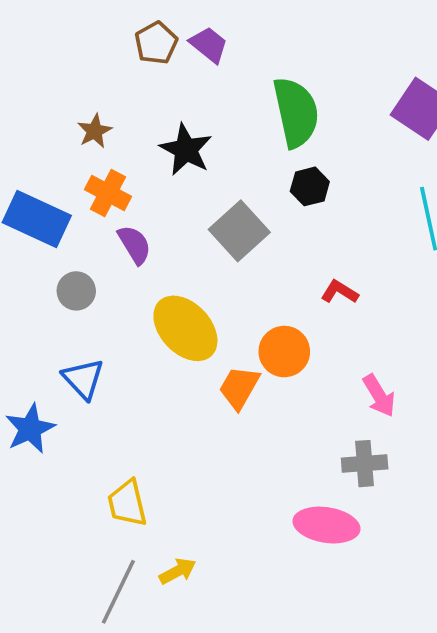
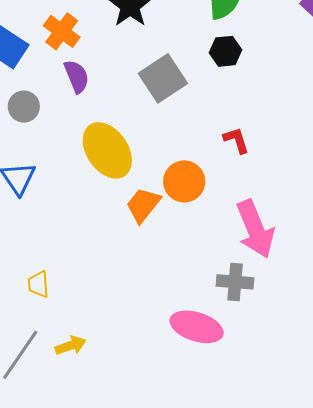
red L-shape: (340, 292) -> (236, 140), turned 32
pink arrow: (379, 396) -> (255, 229), size x1.6
yellow trapezoid: (127, 503) -> (38, 284), size x0.7

